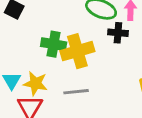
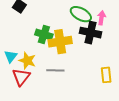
black cross: (118, 33) -> (91, 33), size x1.5

